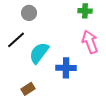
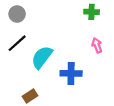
gray circle: (29, 13) -> (17, 14), moved
pink arrow: (90, 42) -> (97, 45), size x0.6

